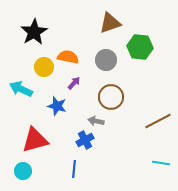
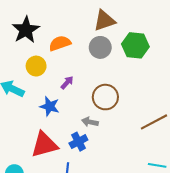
orange semicircle: (68, 57) -> (60, 43), moved, turned -30
gray circle: (106, 60) -> (100, 47), moved
red triangle: (35, 140) -> (44, 145), moved

